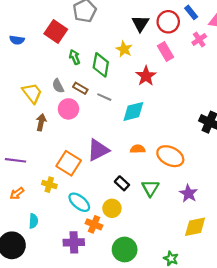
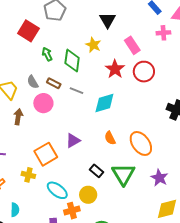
red circle: (168, 22) -> (144, 72), moved
pink cross: (199, 39) -> (163, 33), turned 32
orange semicircle: (138, 149) -> (110, 138), turned -112
purple triangle: (98, 150) -> (73, 141), size x0.7
orange ellipse: (170, 156) -> (141, 143), turned 30
orange square: (69, 163) -> (46, 154), turned 30
green triangle: (150, 188) -> (123, 174), size x1.4
orange cross: (94, 224) -> (72, 211), turned -35

